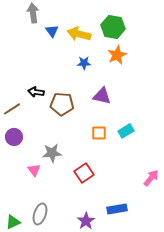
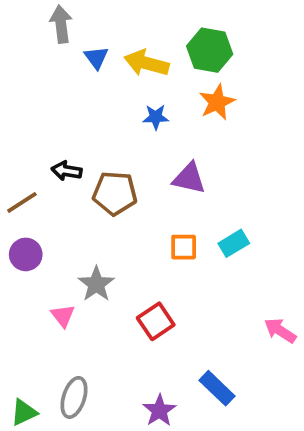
gray star: (52, 153) -> (96, 284), turned -30
pink arrow: (151, 178) -> (280, 331), turned -96
blue rectangle: (117, 209) -> (217, 388), turned 54

